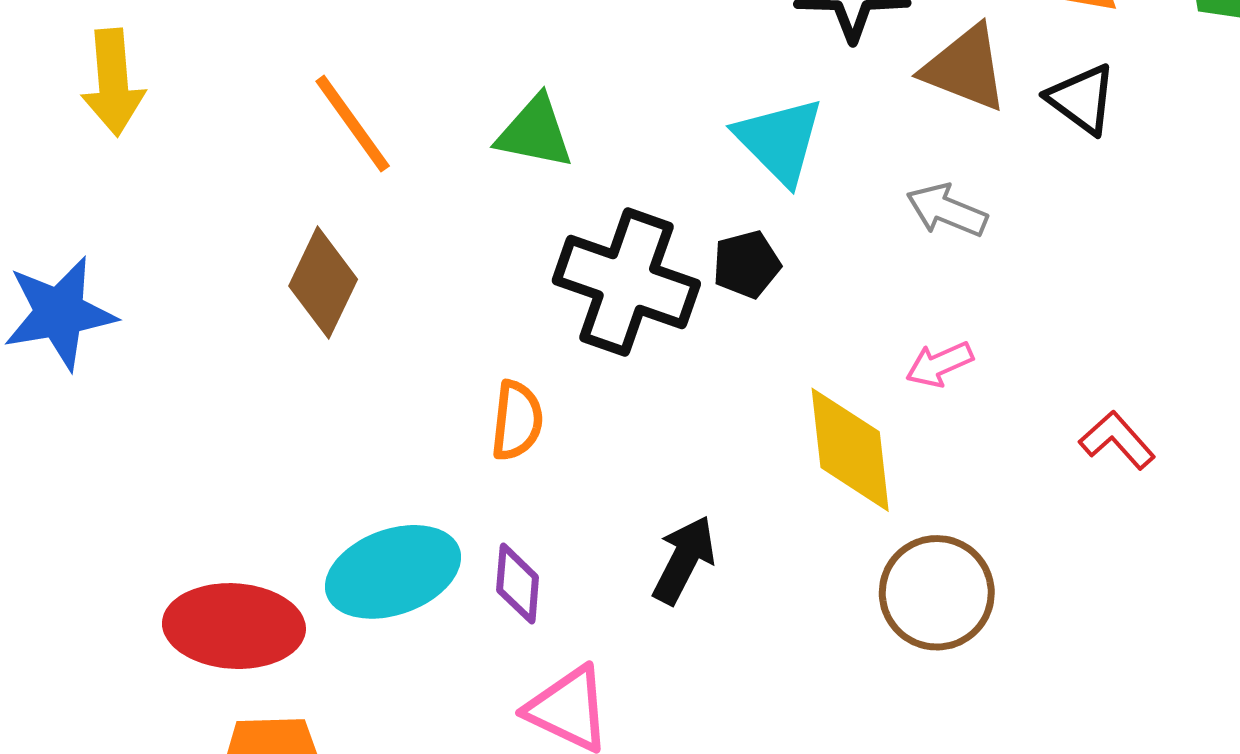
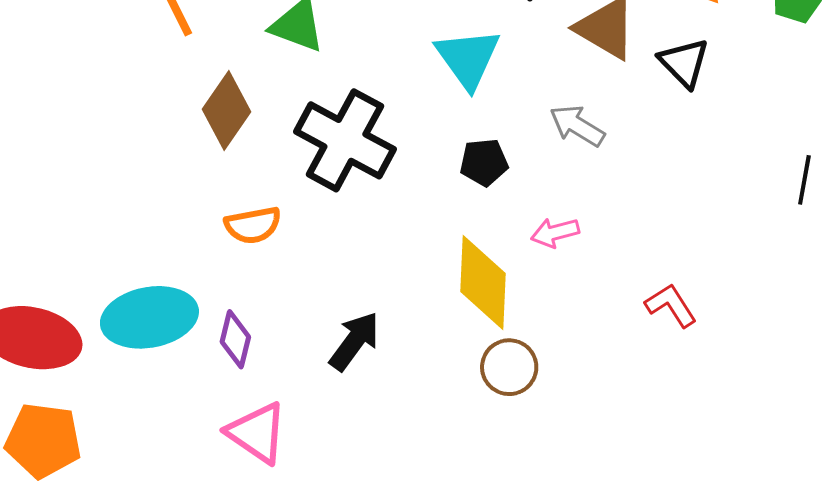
black pentagon: (747, 264) -> (484, 162), moved
brown diamond: (323, 283) -> (226, 110), moved
orange semicircle: (517, 421) -> (253, 225), turned 64
brown circle: (937, 593) -> (509, 367), moved, size x0.7

